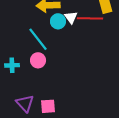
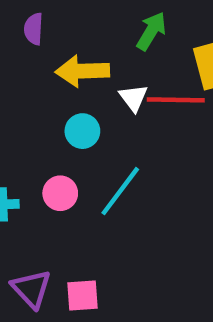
cyan circle: (58, 21) -> (82, 131), moved
cyan line: (38, 39) -> (120, 191), moved, turned 75

